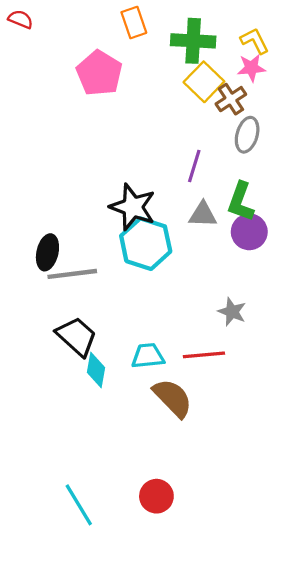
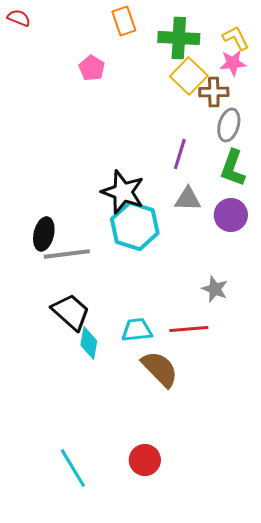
pink pentagon: (99, 73) -> (92, 68), size x0.6
brown cross: (231, 99) -> (214, 92), turned 32
green L-shape: (241, 202) -> (233, 168), moved

